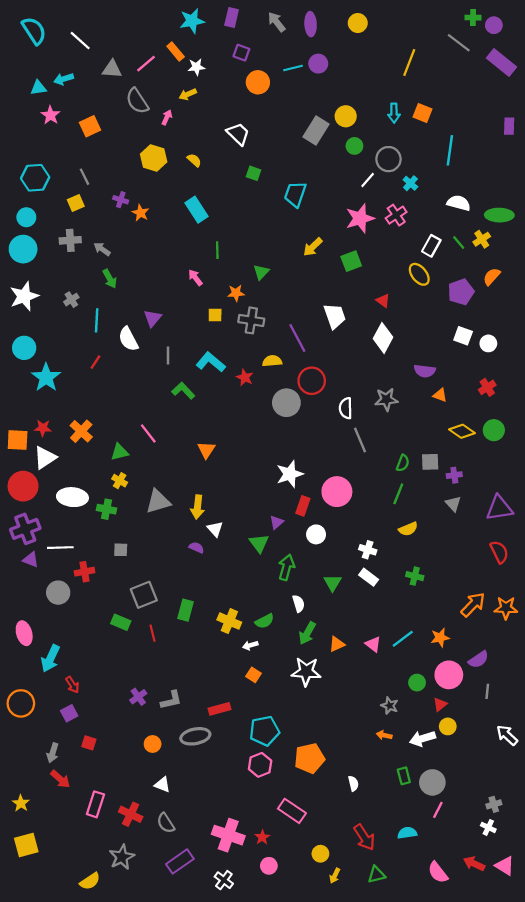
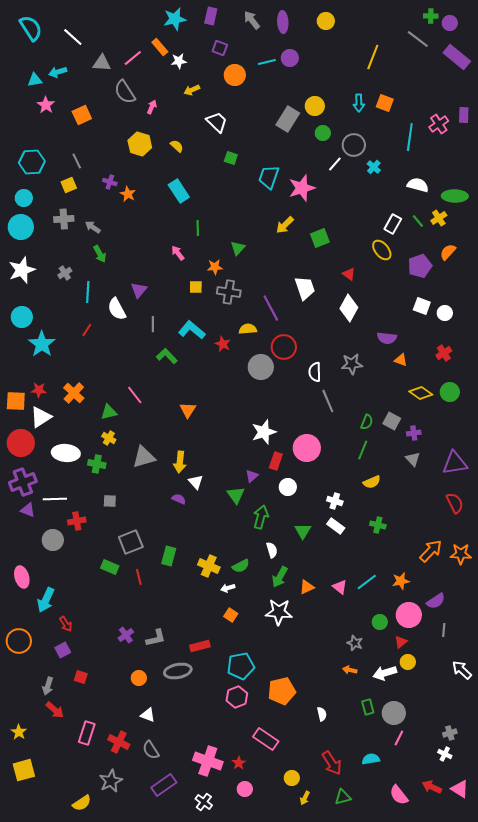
yellow arrow: (188, 94) -> (192, 90), moved
pink cross: (396, 215) -> (439, 124), moved
pink star: (360, 218) -> (302, 188), moved
gray square: (430, 462) -> (392, 421), turned 30

